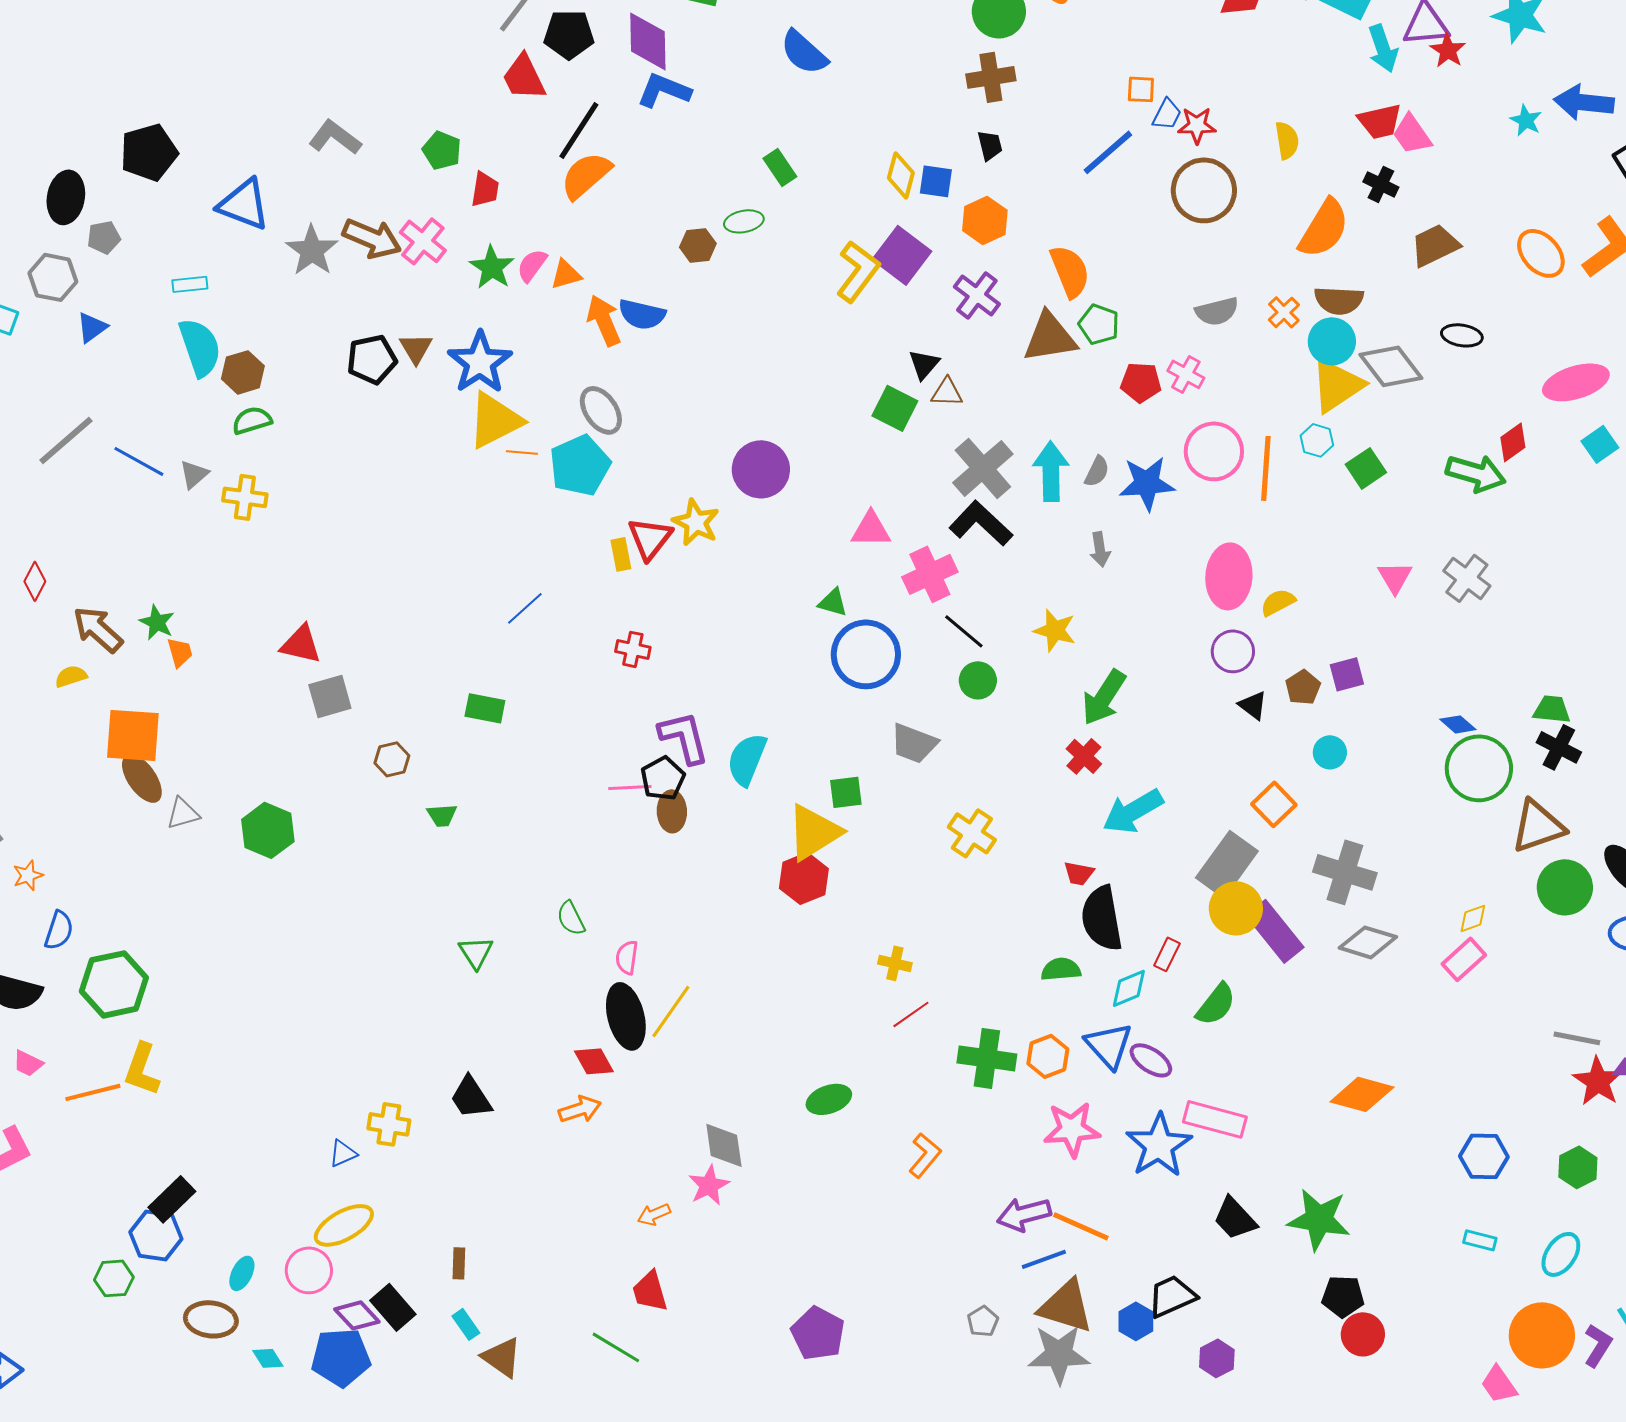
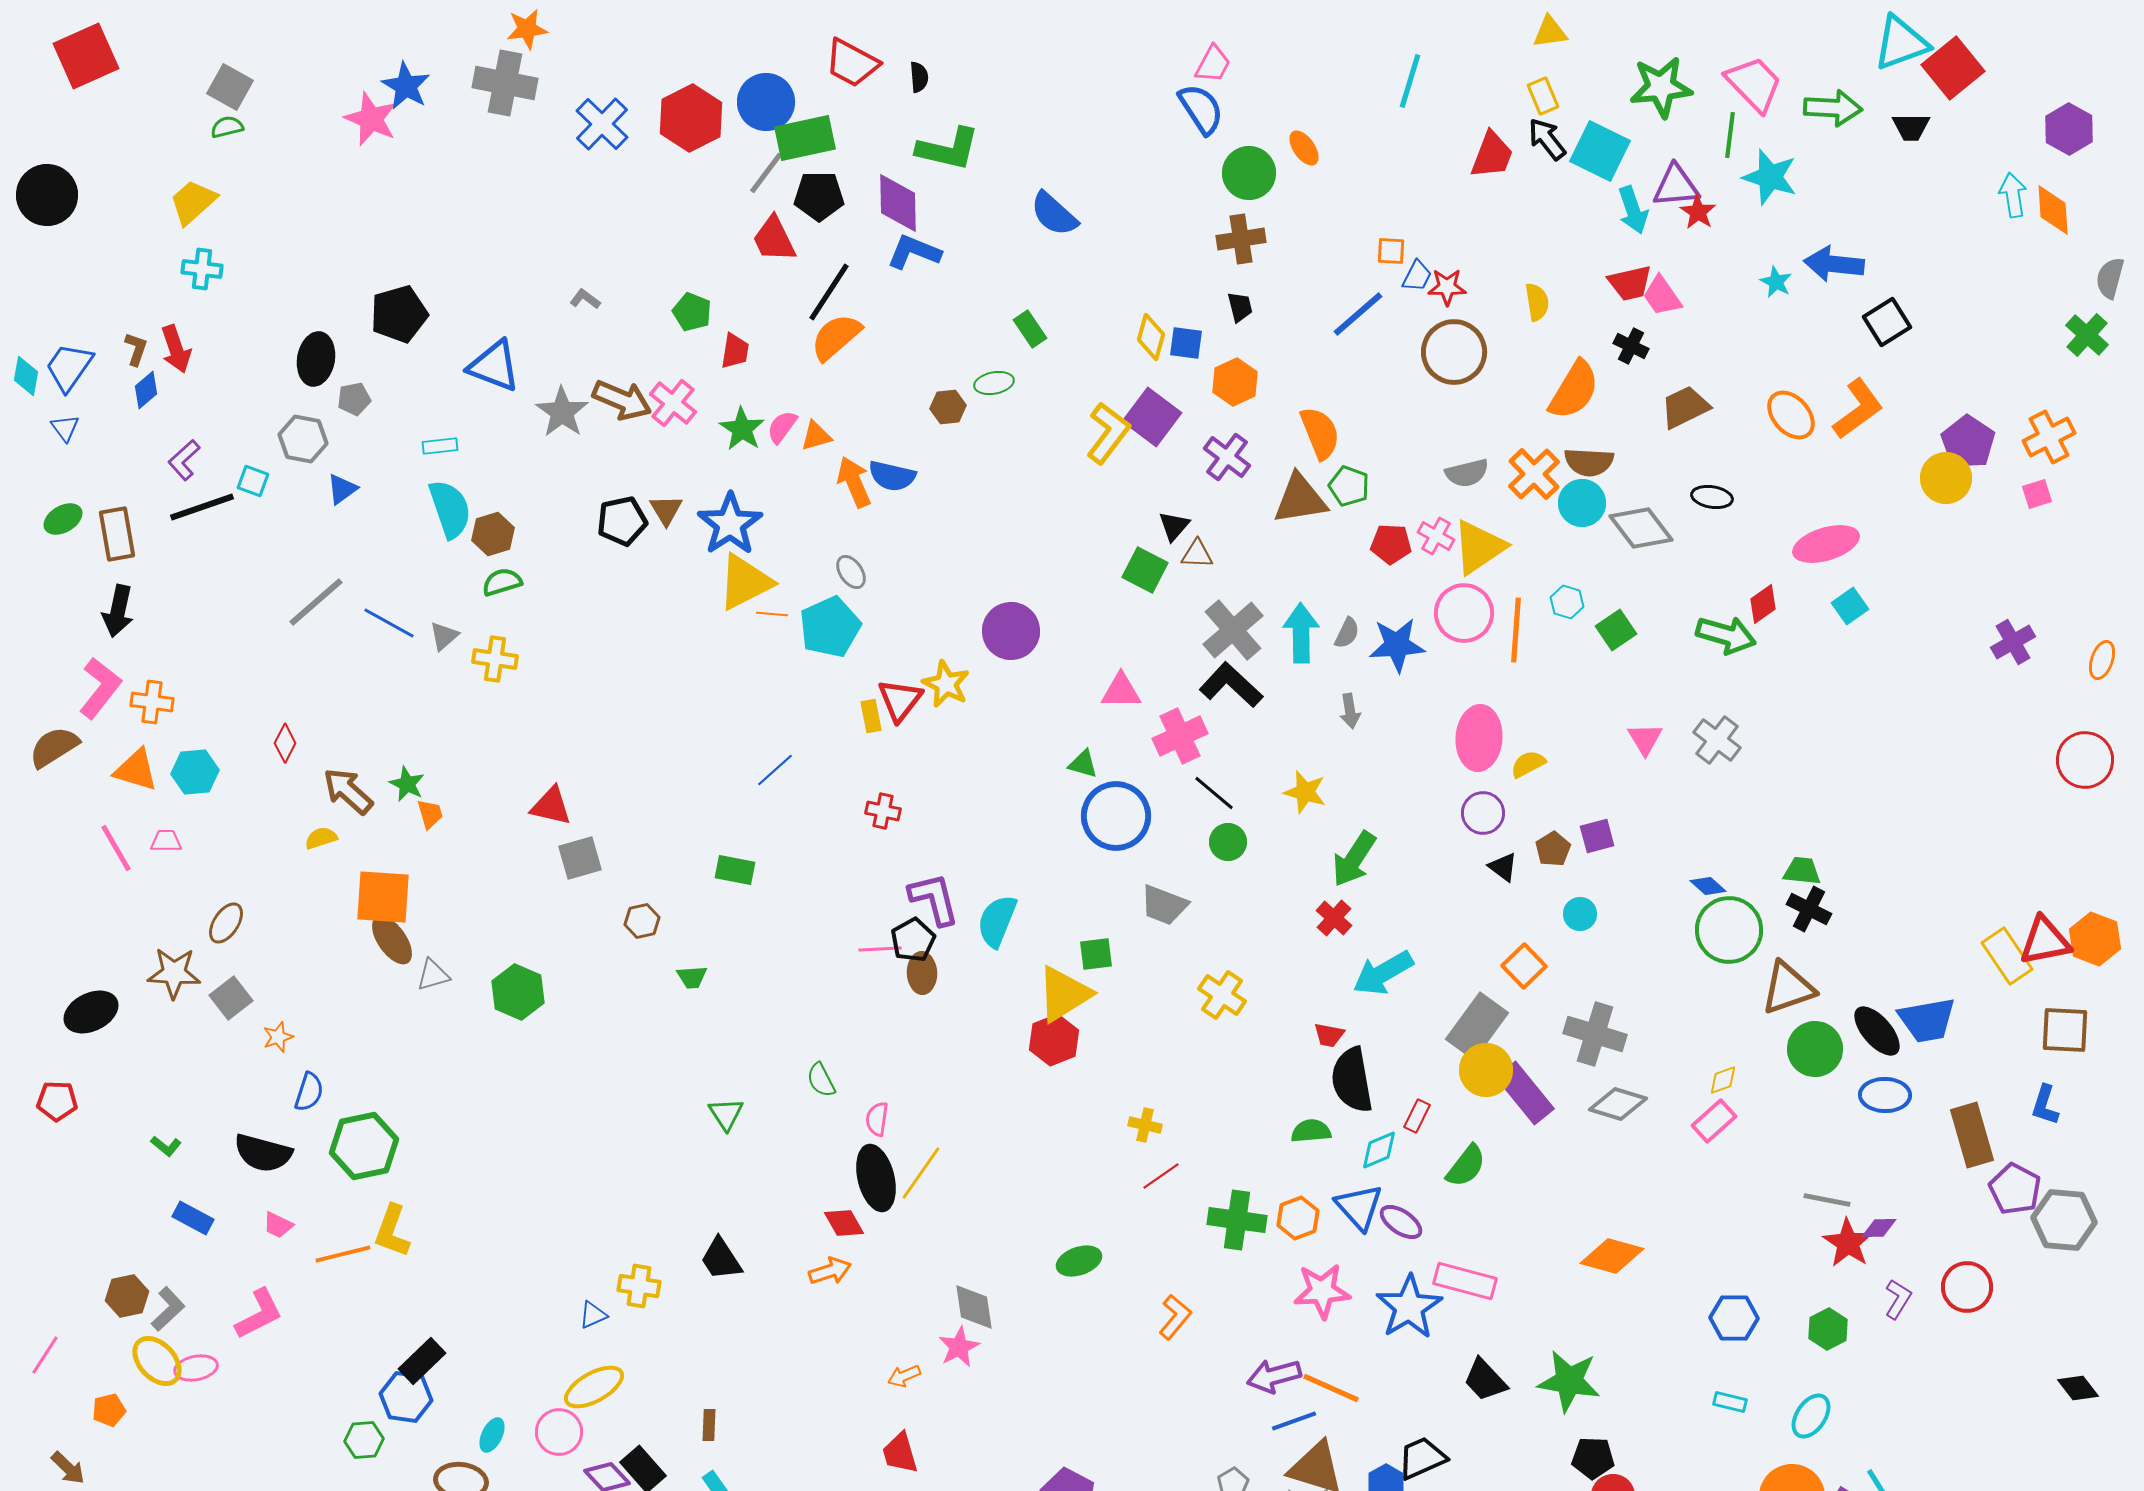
gray L-shape: (335, 137) -> (585, 299), size x0.6
orange cross: (1284, 312) -> (1534, 474), size x1.6
yellow triangle: (1337, 385) -> (1479, 547), moved
gray ellipse: (601, 410) -> (851, 572), size x0.7

